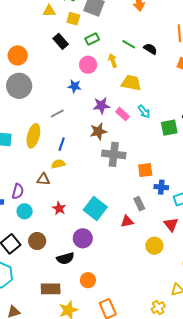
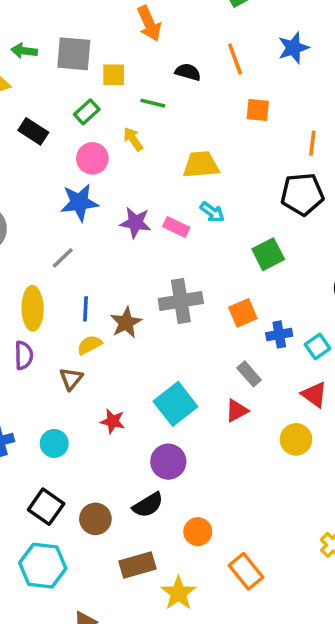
yellow square: (73, 19) -> (114, 75), moved
black semicircle: (150, 49) -> (188, 72), moved
yellow trapezoid: (131, 83) -> (201, 165), moved
blue star: (74, 86) -> (79, 202), size x1.5
purple star: (101, 106) -> (135, 223), turned 30
green square: (169, 128) -> (268, 254), moved
brown star: (98, 131) -> (126, 323), moved
brown triangle: (43, 179) -> (71, 379), turned -40
purple semicircle: (18, 191) -> (24, 355), moved
cyan square: (95, 209) -> (175, 404), turned 30
brown circle: (37, 241) -> (95, 519), moved

